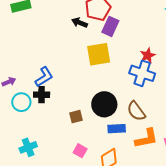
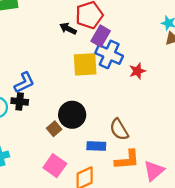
blue cross: (142, 73) -> (109, 54), moved
black circle: (104, 104) -> (72, 115), moved
brown square: (76, 117) -> (54, 129), turned -32
pink square: (80, 151) -> (55, 166), size x1.5

